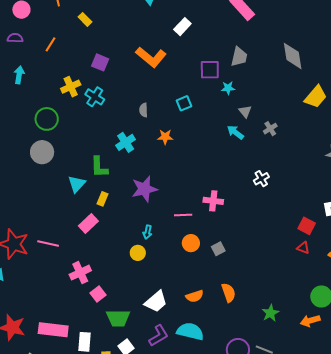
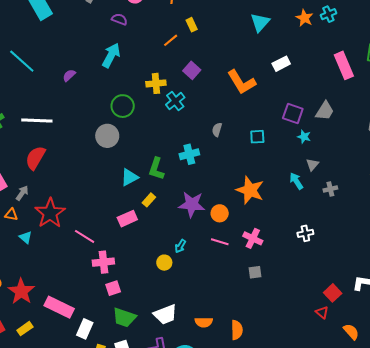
orange line: (51, 44) -> (171, 40), moved
cyan arrow: (19, 75) -> (111, 55), size x1.4
orange star: (165, 137) -> (250, 190), moved, size x1.8
pink line: (48, 243) -> (85, 236), moved
orange circle: (191, 243) -> (220, 213), moved
gray square: (218, 249) -> (255, 272), moved

